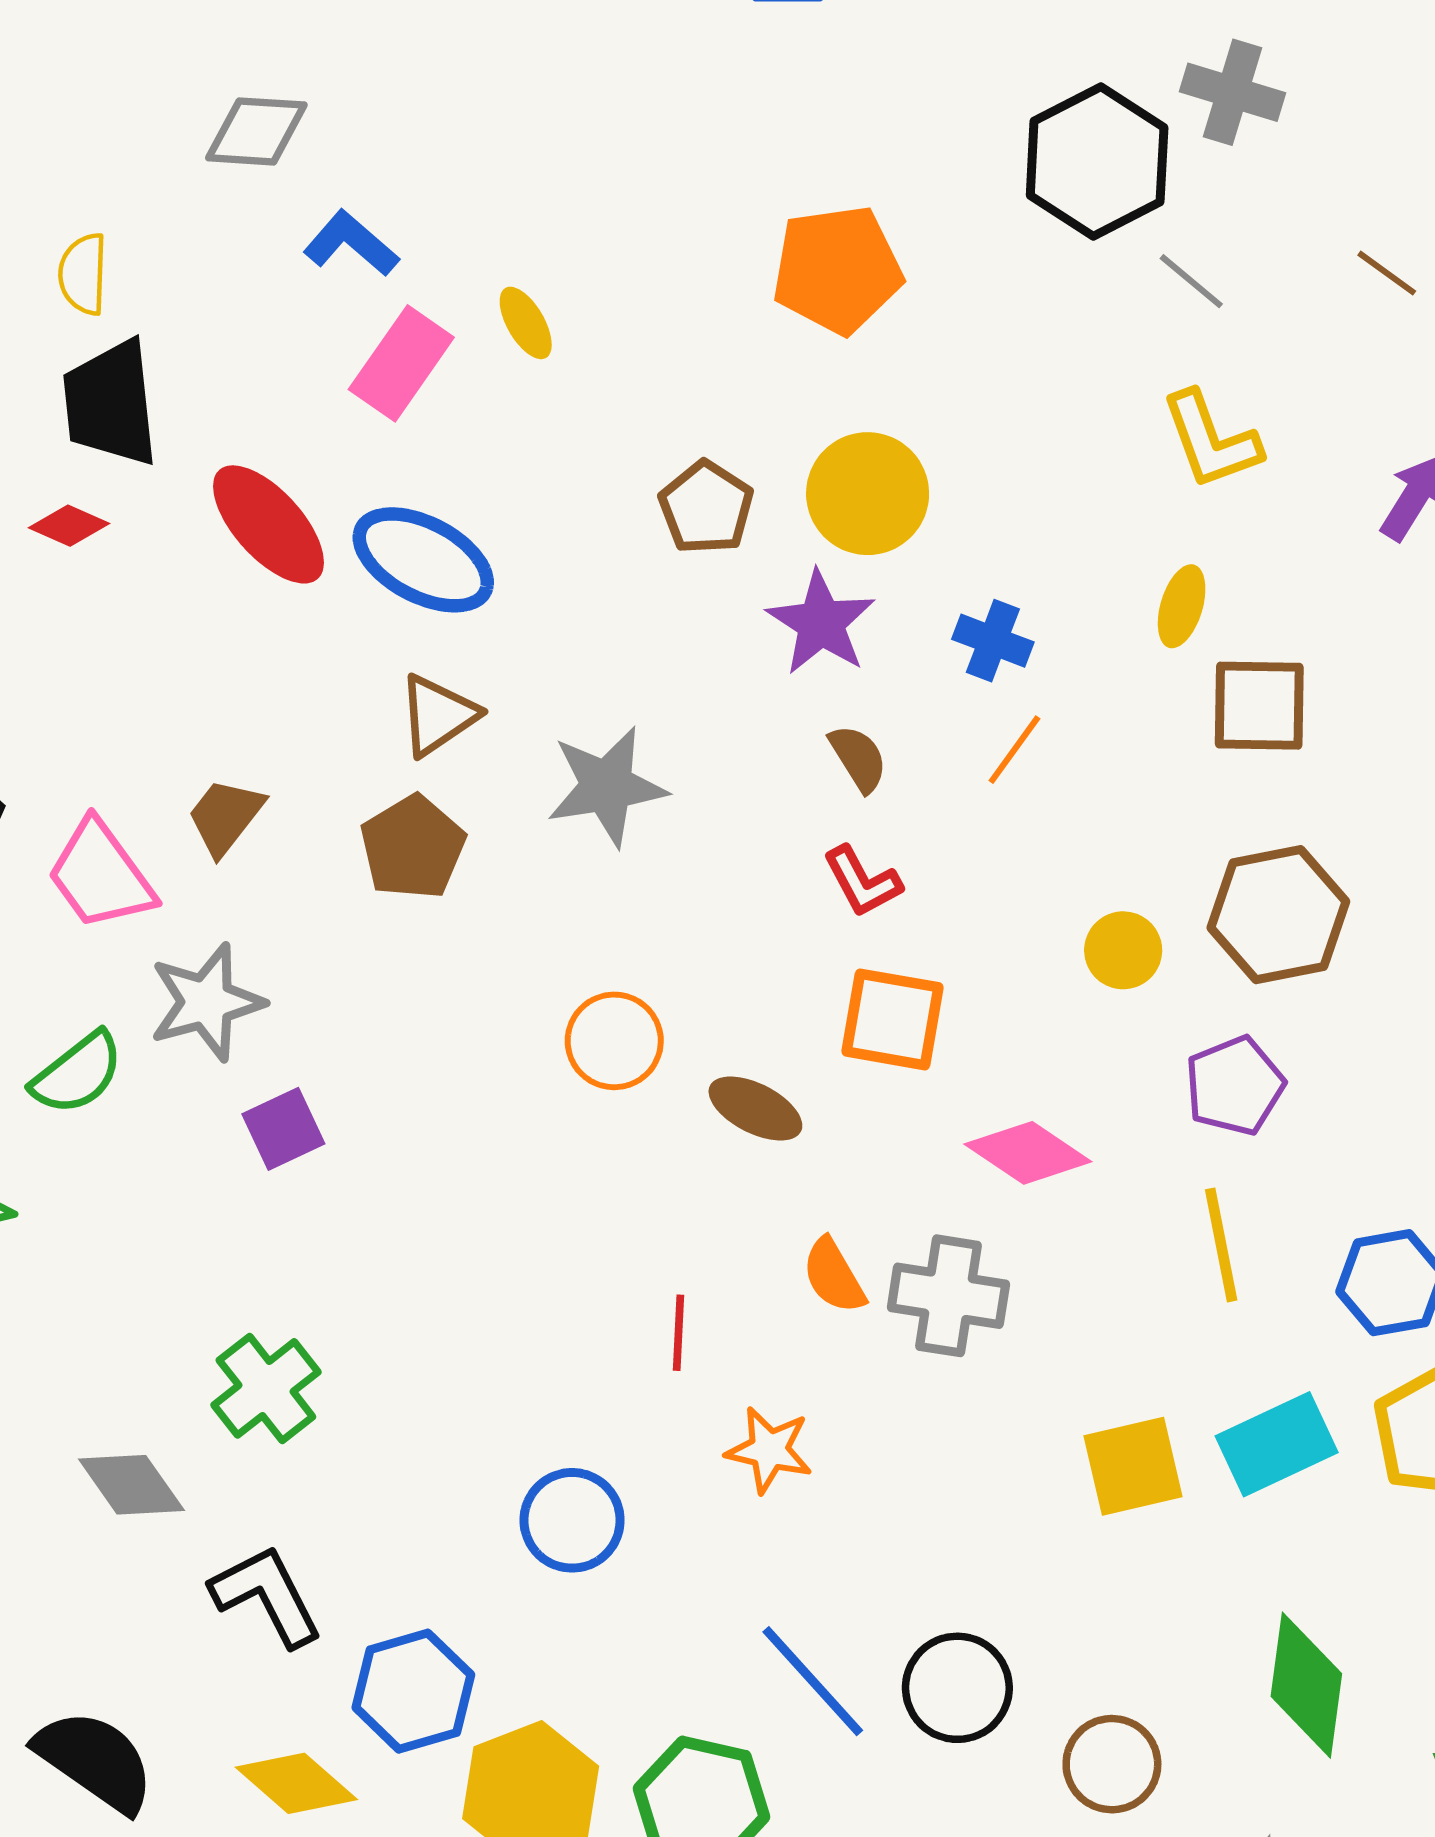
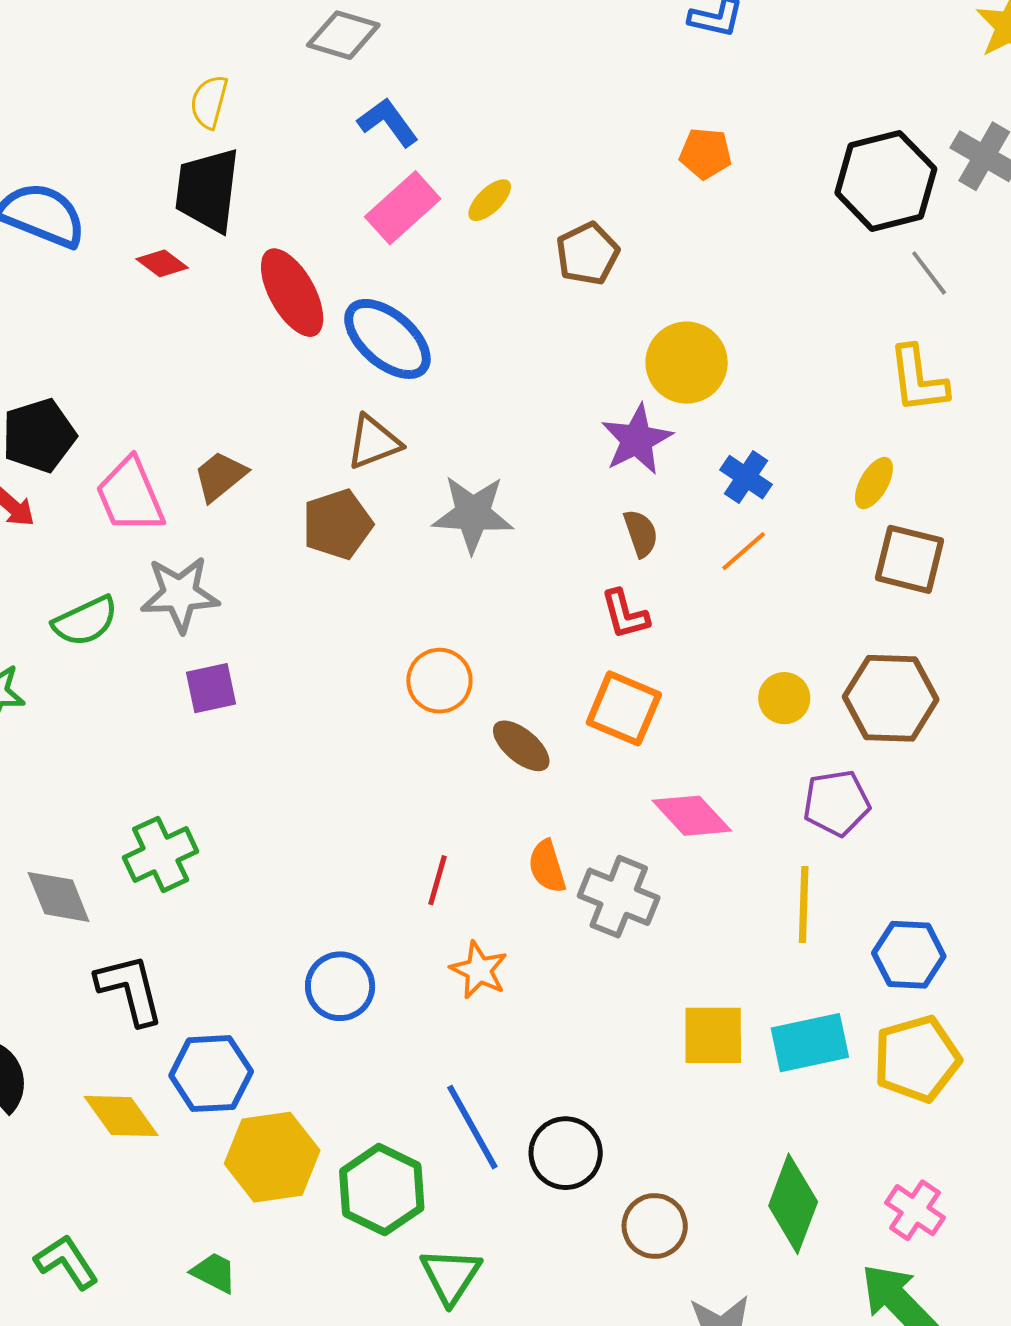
orange pentagon: (837, 270) -> (705, 153), moved, size x0.6
yellow ellipse: (526, 323) -> (490, 200), turned 63
brown pentagon: (706, 508) -> (587, 254), moved

